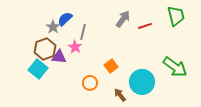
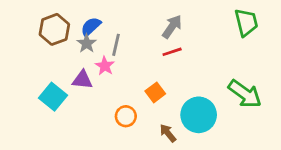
red line: (145, 26) -> (172, 52), moved
gray star: (53, 27) -> (87, 43), moved
brown hexagon: (45, 49) -> (54, 29), moved

